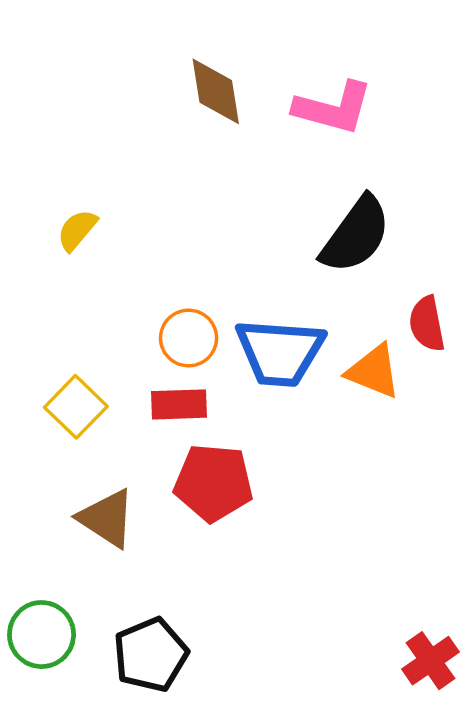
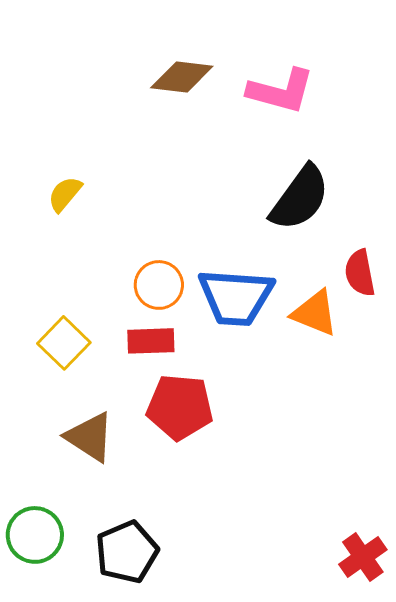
brown diamond: (216, 91) -> (182, 77), turned -74

